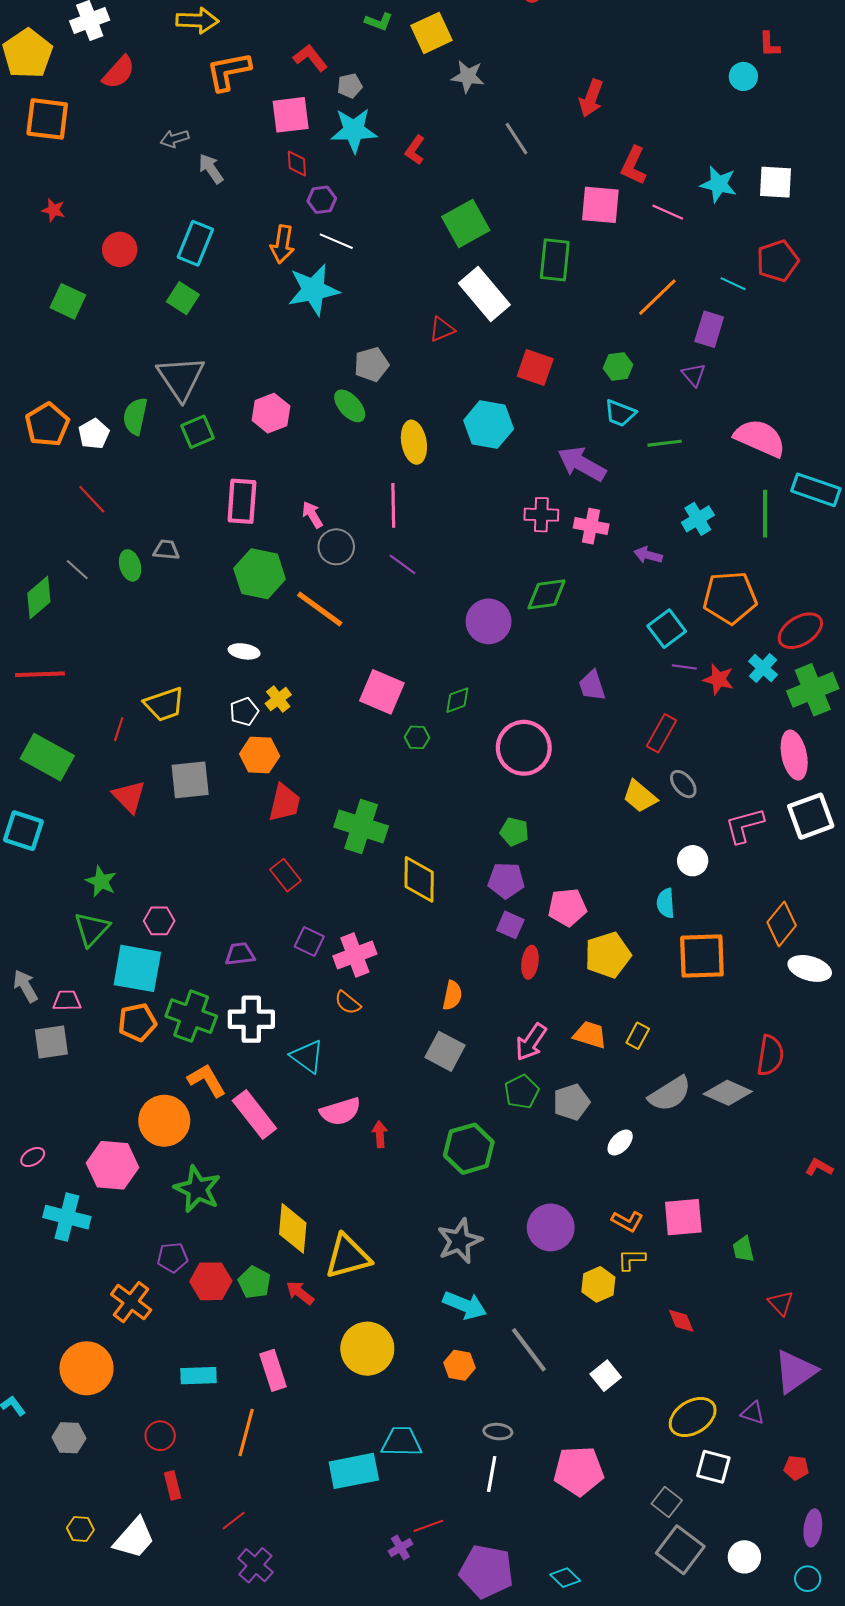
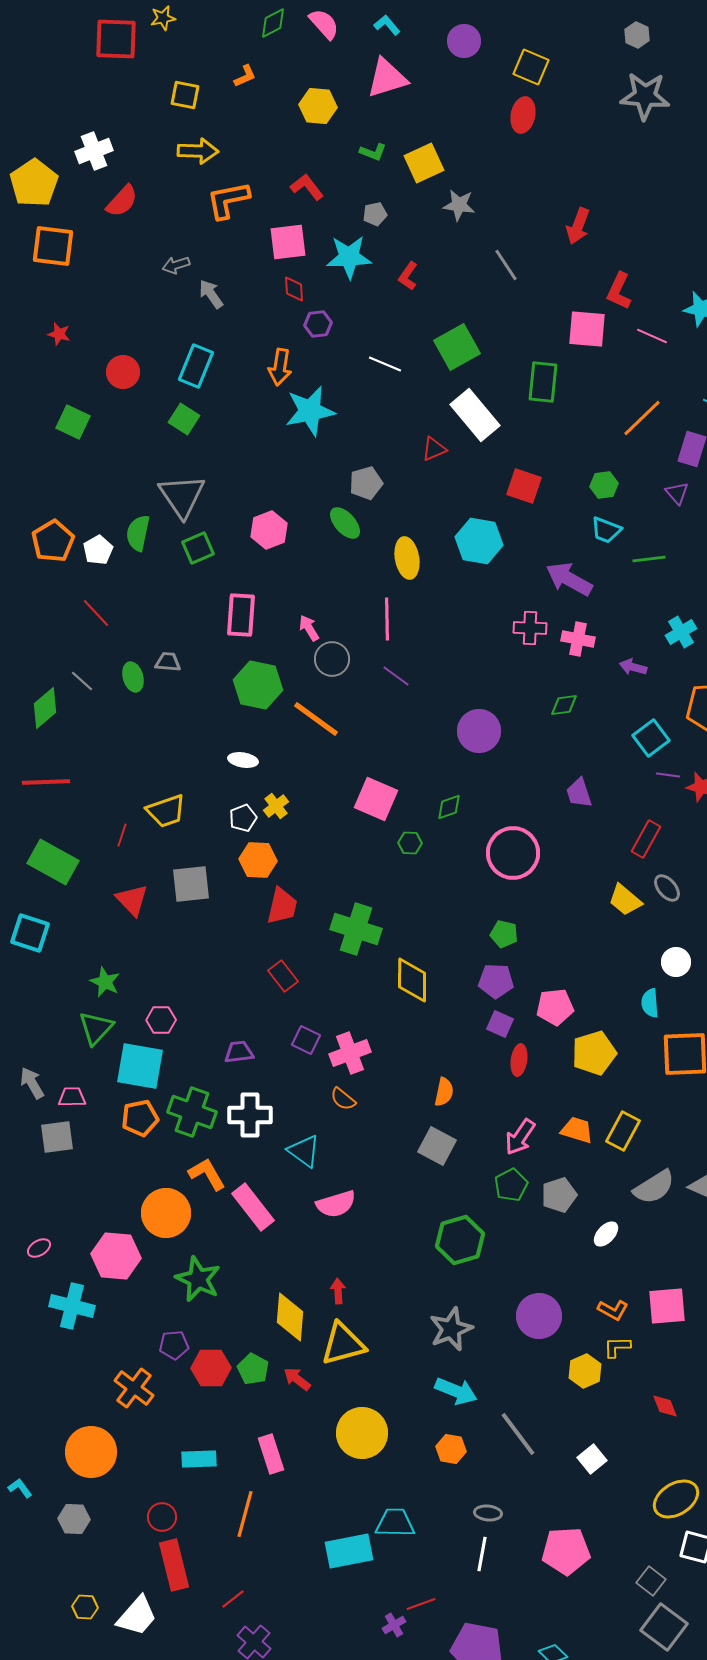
gray pentagon: (350, 86) -> (375, 214), moved
white line: (336, 241) -> (385, 364), moved
green diamond: (547, 594) -> (564, 705), moved, size x0.7
yellow rectangle: (638, 1036) -> (623, 1131), size x1.5
red arrow: (380, 1134) -> (338, 1291), moved
red rectangle: (173, 1485) -> (174, 1565), size x1.8

